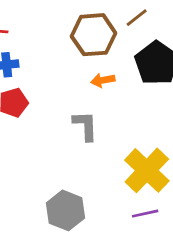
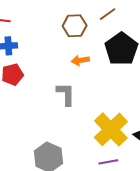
brown hexagon: (94, 35) -> (75, 26), size x0.7

